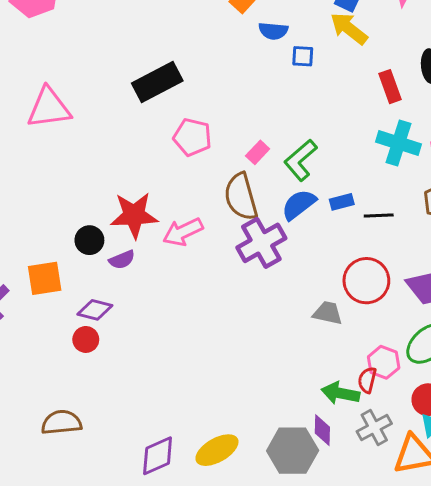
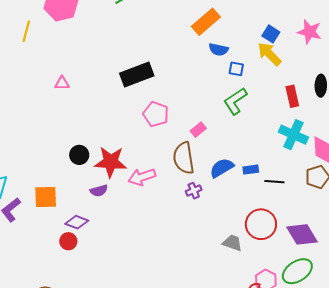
pink triangle: (49, 108) -> (62, 83), size x0.5
green L-shape: (301, 160) -> (235, 101), moved
black circle: (89, 240) -> (79, 155), moved
purple cross: (261, 243) -> (194, 191), size x0.5

